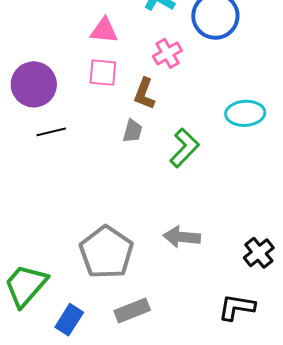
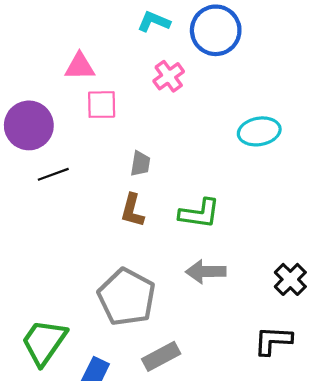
pink triangle: (104, 31) -> (80, 66), moved
brown L-shape: (144, 94) -> (132, 210), moved
green L-shape: (184, 148) -> (199, 213), moved, turned 60

